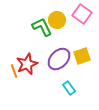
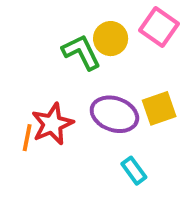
purple ellipse: (59, 59) -> (114, 114), turned 65
orange line: (14, 71) -> (27, 138), turned 32

